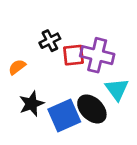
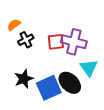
black cross: (50, 41) -> (26, 40), moved
orange semicircle: (17, 67) -> (14, 25), moved

